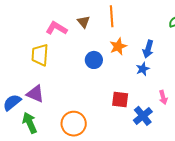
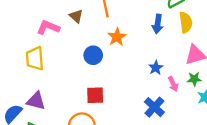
blue arrow: (148, 49) -> (158, 24), moved
blue star: (143, 69) -> (156, 68), moved
red square: (120, 99) -> (95, 95), moved

